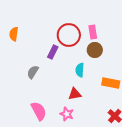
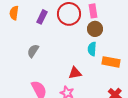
purple rectangle: (53, 52) -> (42, 17), moved
cyan semicircle: (80, 70) -> (92, 49), moved

